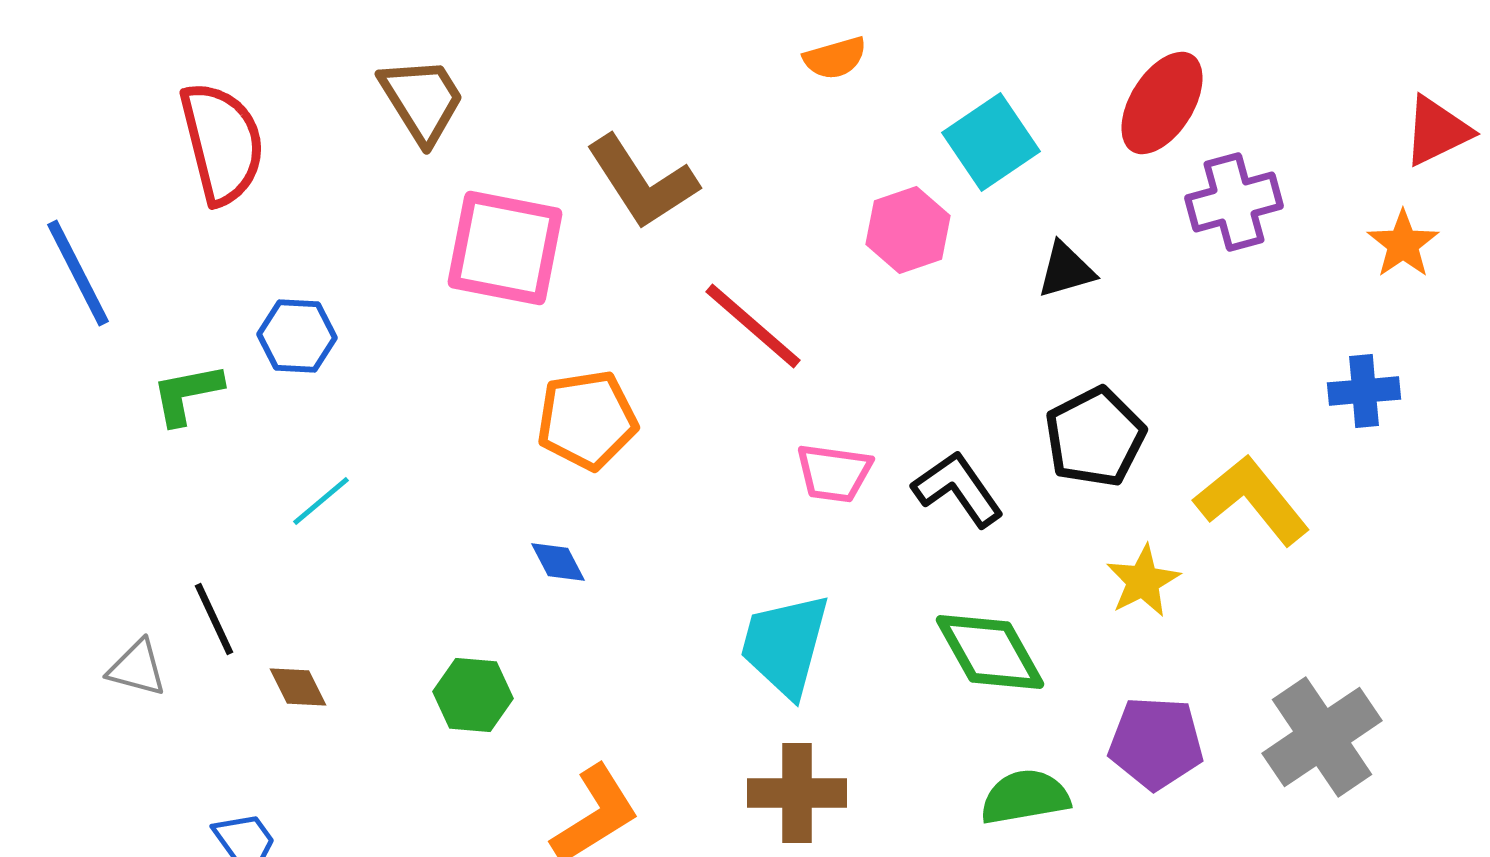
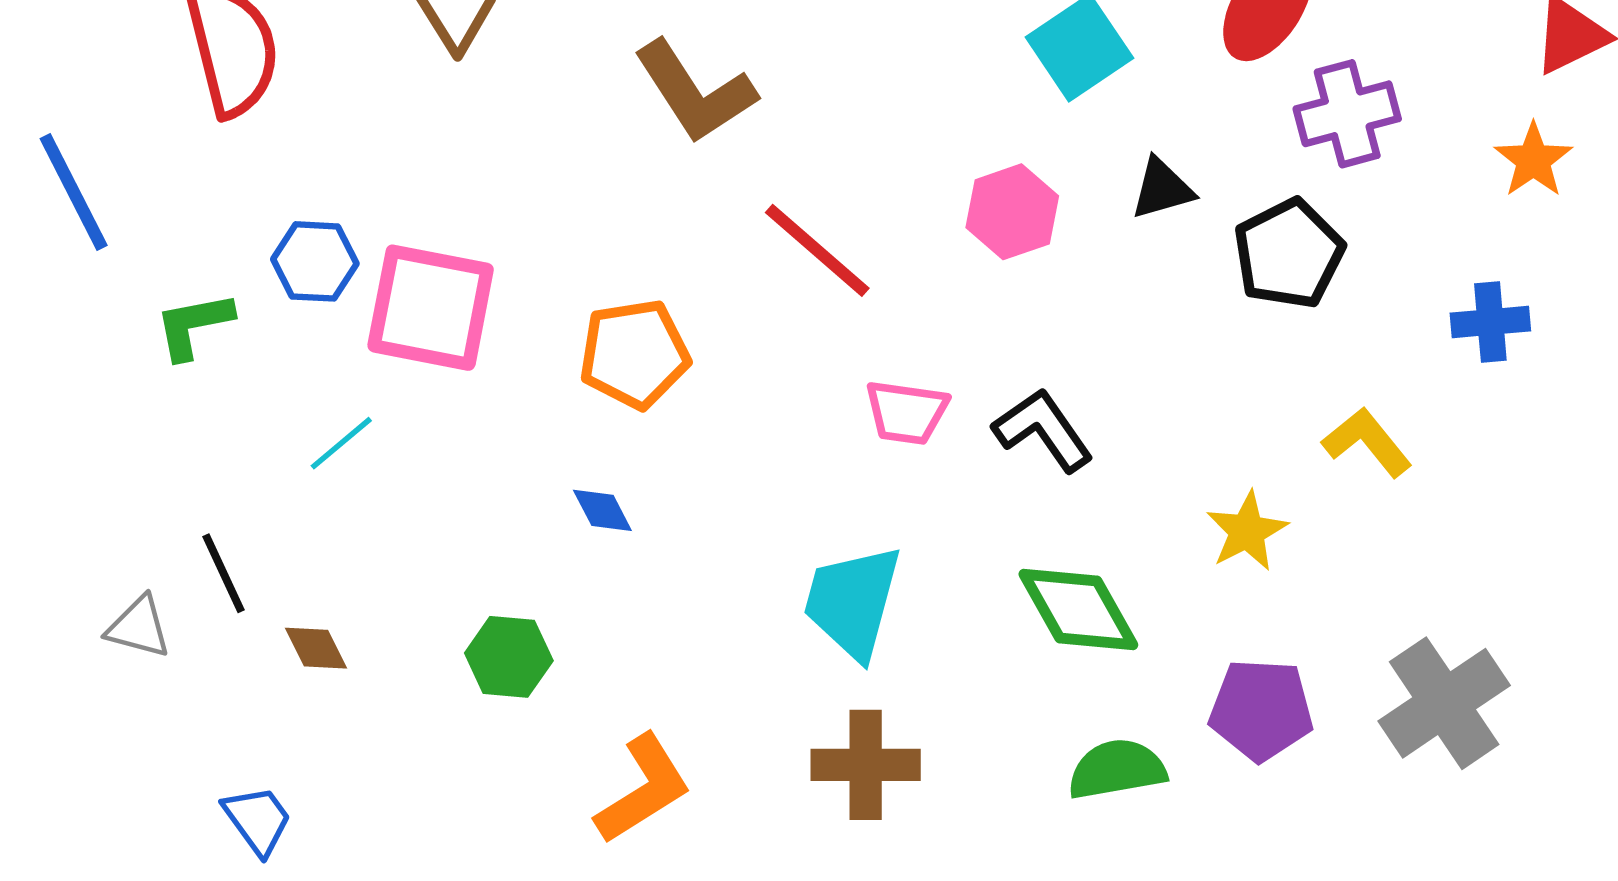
pink hexagon: (908, 230) -> (1012, 212), moved
pink square: (505, 248) -> (431, 308), moved
black pentagon: (1095, 437) -> (1289, 254), moved
yellow L-shape: (1252, 500) -> (1367, 442), size x0.7

